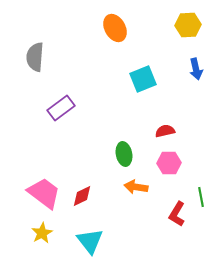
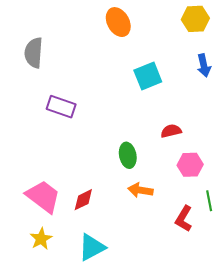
purple rectangle: (61, 108) -> (61, 107), turned 56
pink hexagon: (169, 163) -> (190, 165), moved
cyan triangle: (90, 241) -> (92, 247), turned 40

